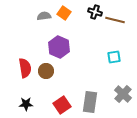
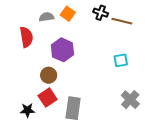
red semicircle: (25, 68) -> (26, 37), moved
gray rectangle: (90, 102) -> (73, 108), moved
red square: (62, 105) -> (48, 97), moved

